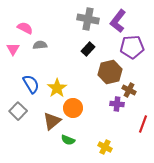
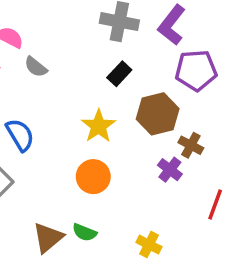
gray semicircle: (40, 45) -> (36, 67), turned -136
yellow star: (57, 88) -> (98, 126), moved
purple cross: (117, 104) -> (170, 170), turned 32
brown triangle: (52, 121) -> (48, 238), moved

